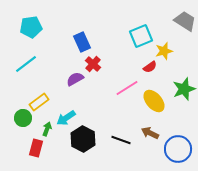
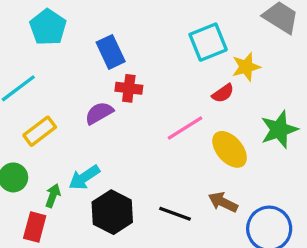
cyan pentagon: (31, 27) -> (48, 27), moved, turned -30
red cross: (93, 64) -> (129, 88), turned -35
yellow rectangle: (39, 102) -> (40, 131), moved

